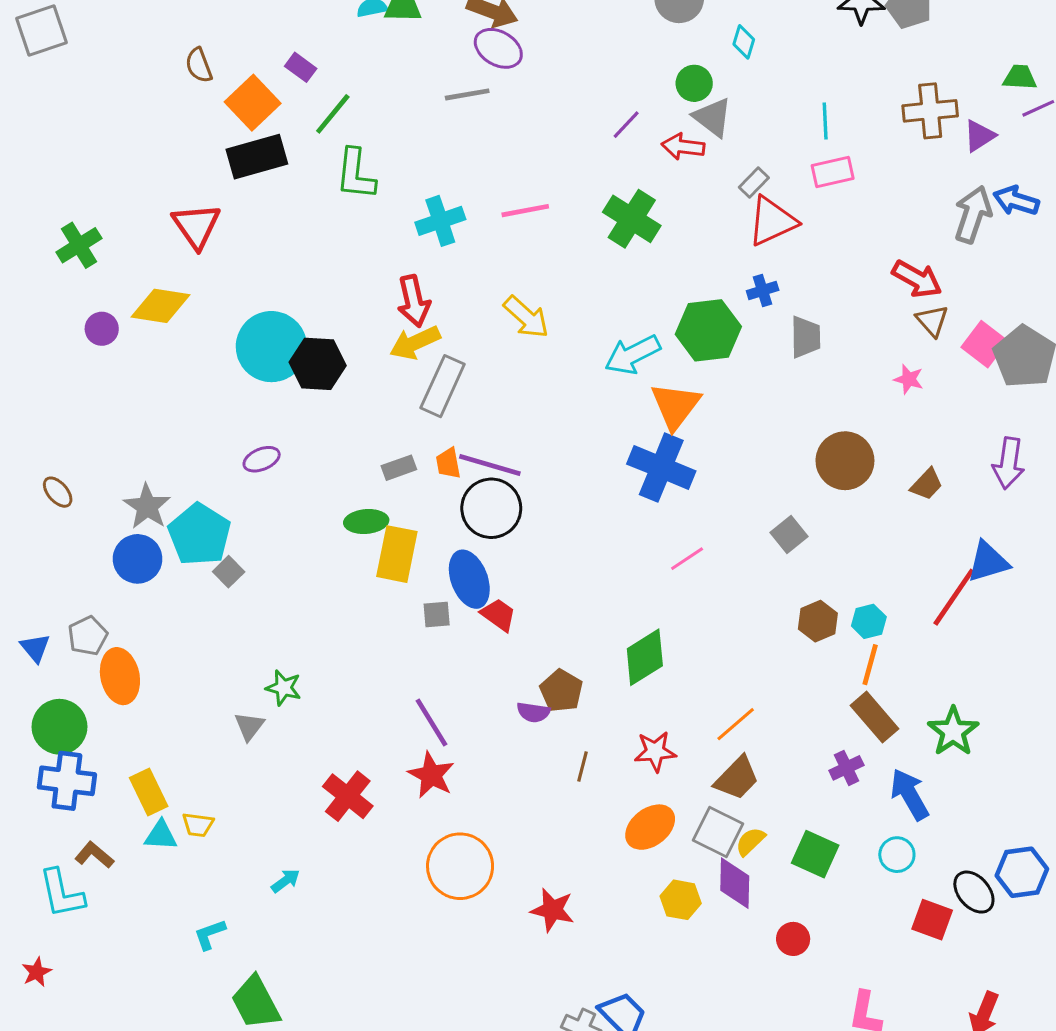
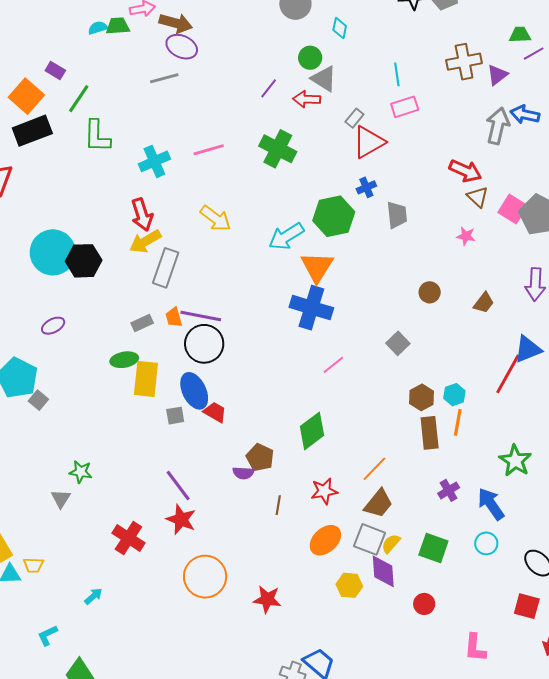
brown circle: (845, 461) -> (430, 292), size x0.6
brown rectangle: (875, 717) -> (430, 433), moved, turned 40
red square: (932, 920) -> (527, 606), moved

